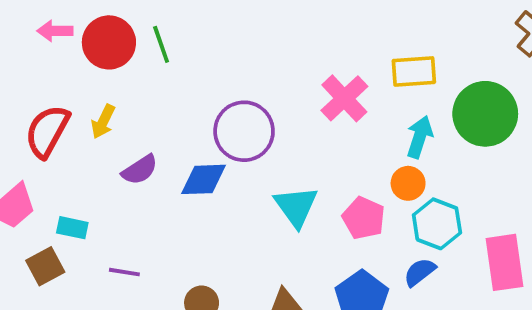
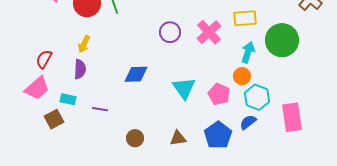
red semicircle: (47, 131) -> (44, 59), moved, size x0.7
purple circle: (244, 131) -> (170, 32), moved, size x0.7
purple semicircle: (140, 170) -> (80, 69), moved, turned -54
purple line: (124, 272) -> (100, 109), moved

